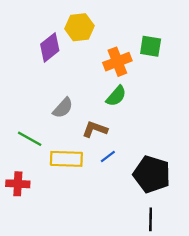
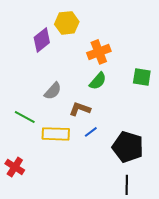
green square: (151, 46) -> (142, 77), moved
red cross: (18, 184) -> (15, 167), moved, turned 30

